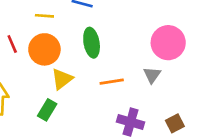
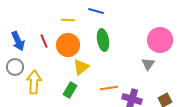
orange line: (112, 82) -> (109, 88), moved

